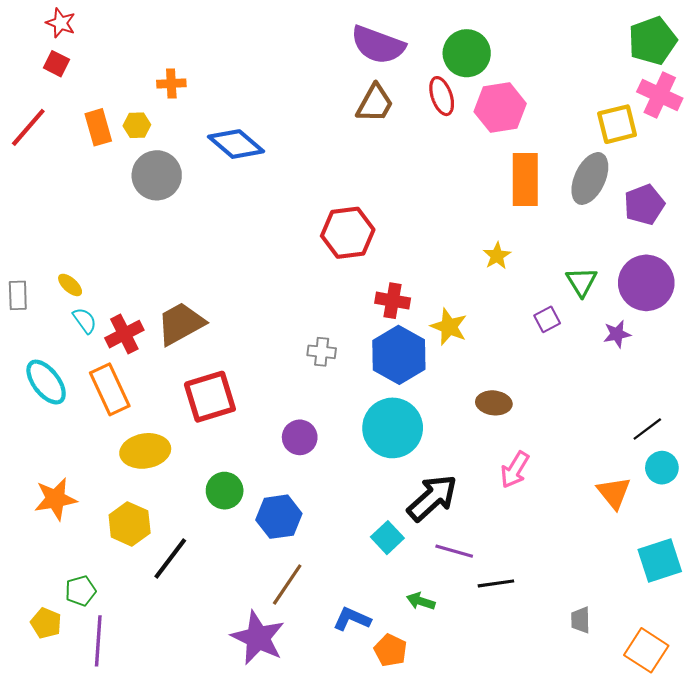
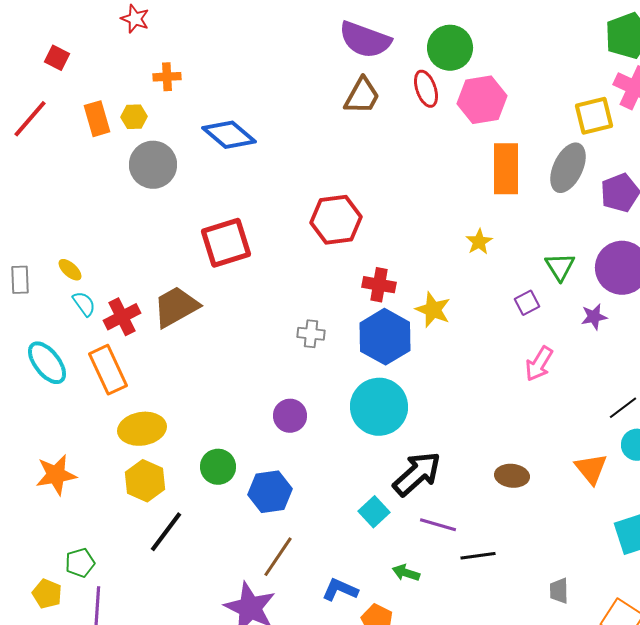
red star: (61, 23) -> (135, 19), moved
red square: (210, 397) -> (226, 243), moved
brown ellipse: (494, 403) -> (512, 476), moved
pink arrow: (515, 470) -> (539, 364), moved
yellow hexagon: (130, 524) -> (145, 481), moved

